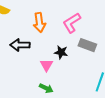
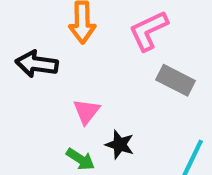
black star: (61, 52) -> (120, 145), moved

